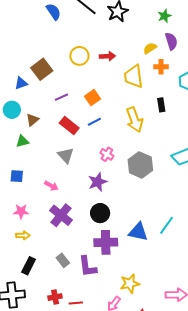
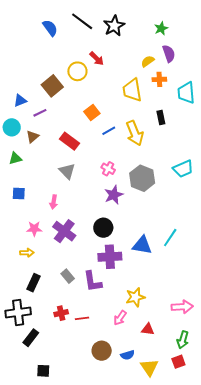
red arrow: (107, 56) -> (97, 59), moved, turned 49
brown square: (42, 69) -> (52, 86), moved
purple line: (61, 97) -> (40, 113), moved
blue line: (94, 122) -> (109, 131), moved
green triangle: (22, 141) -> (15, 158), moved
purple star: (98, 182) -> (114, 195), moved
pink arrow: (51, 186) -> (54, 202), turned 72
pink star: (21, 211) -> (34, 229), moved

